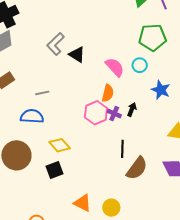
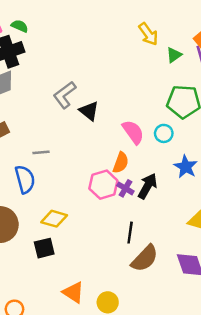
black arrow: (132, 109) -> (148, 186), size x1.5
blue semicircle: (32, 116) -> (25, 179), turned 65
yellow diamond: (60, 145) -> (54, 219), turned -40

